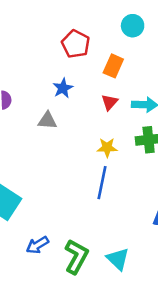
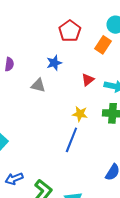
orange rectangle: (113, 66) -> (103, 45), moved

